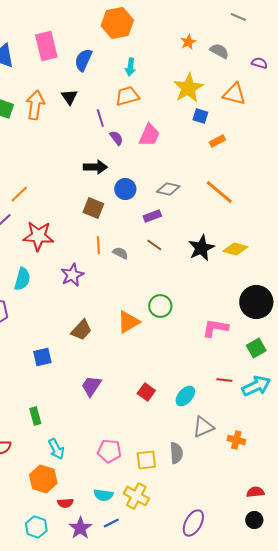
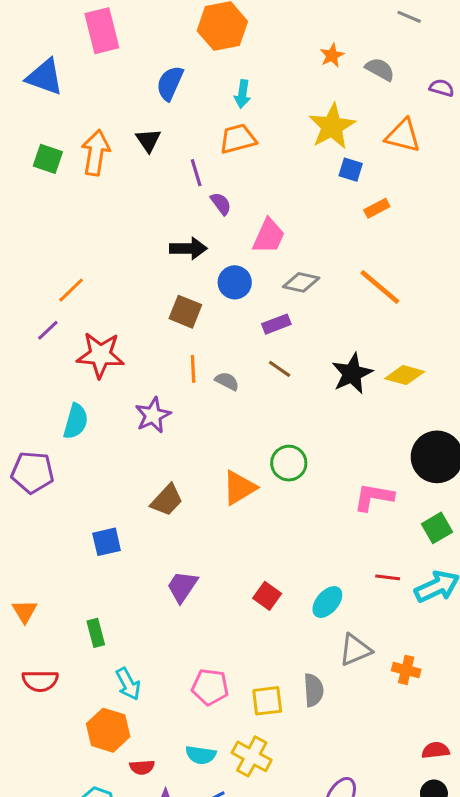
pink rectangle: (46, 46) -> (102, 31), moved
pink trapezoid: (149, 135) -> (269, 236), moved

